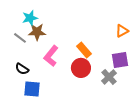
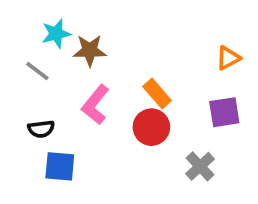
brown star: (37, 32) -> (90, 50), moved
black semicircle: (22, 69) -> (41, 129), turned -40
gray cross: (109, 77) -> (200, 166), moved

